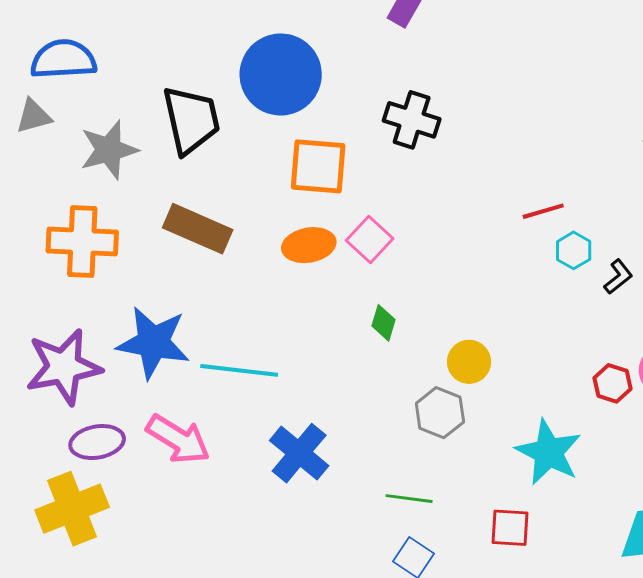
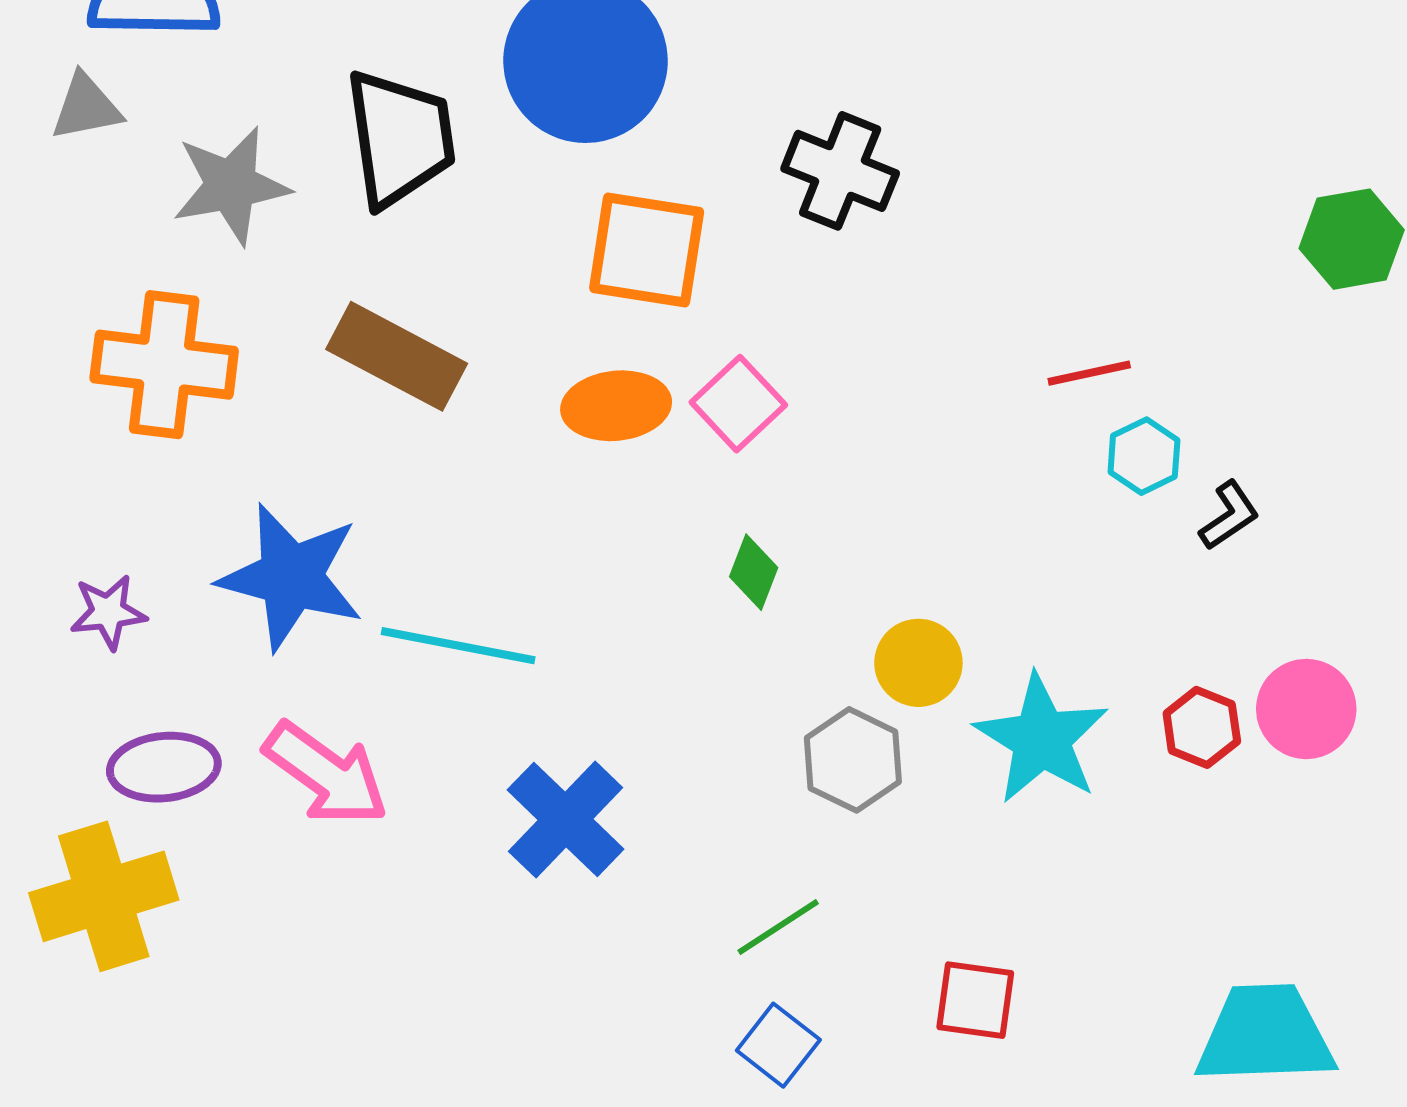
purple star: (64, 367) -> (108, 612), size x0.5
cyan star: (549, 452) -> (1041, 739), moved
green line: (409, 499) -> (778, 927), turned -45

